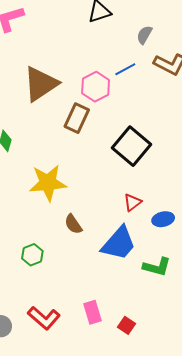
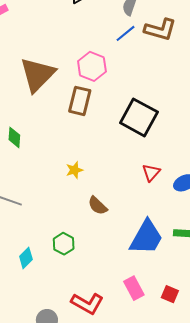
blue line: (125, 69) -> (126, 33), moved
yellow star: (48, 183) -> (74, 170), moved, size x0.5
blue trapezoid: (119, 243) -> (146, 237), moved

